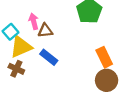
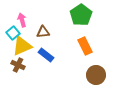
pink arrow: (34, 21) -> (22, 20), moved
orange rectangle: (104, 57) -> (85, 46), moved

